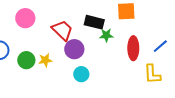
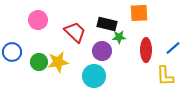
purple circle: (74, 49) -> (102, 51), moved
yellow star: (45, 60) -> (58, 62), size x1.5
cyan circle: (81, 74) -> (94, 76), size x1.5

